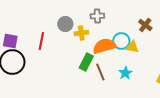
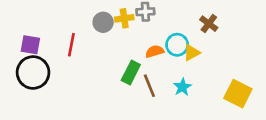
yellow cross: (81, 33) -> (124, 18), moved
orange semicircle: (104, 46) -> (155, 51), size x0.6
yellow triangle: (132, 47) -> (192, 53), turned -40

